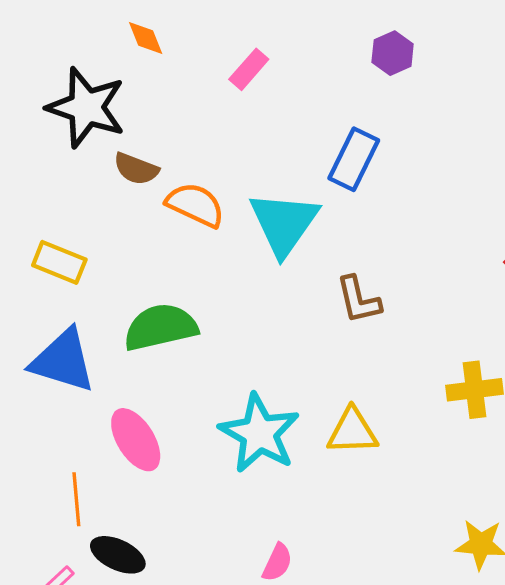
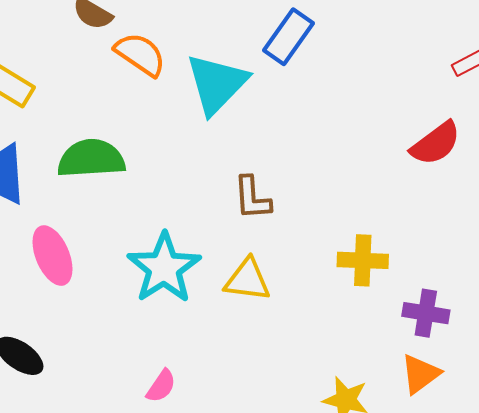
brown L-shape: (359, 300) -> (252, 198), moved

